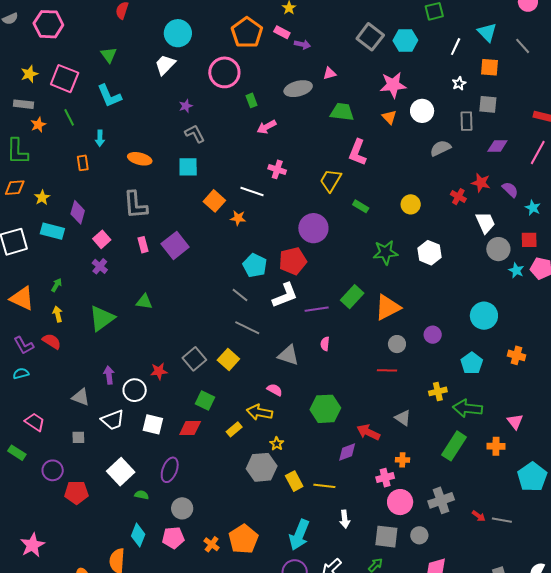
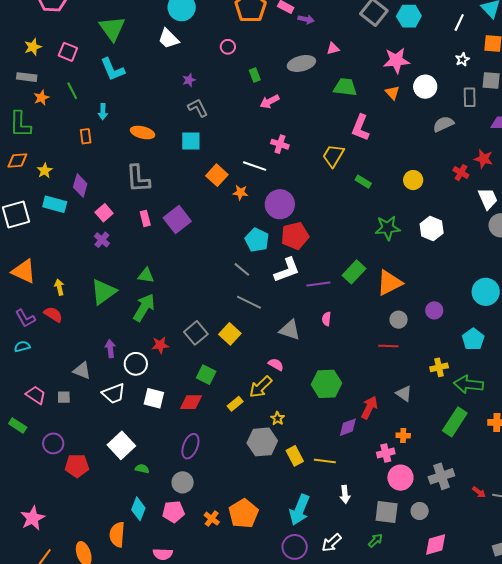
green triangle: (109, 55) -> (112, 28), size x1.6
white trapezoid: (165, 65) -> (169, 39), turned -90
pink circle: (224, 72) -> (228, 47), size x0.5
pink square: (65, 79) -> (68, 52), size x0.7
purple circle: (313, 228) -> (280, 204), moved
green arrow: (56, 285) -> (144, 308), moved, size x2.0
yellow arrow: (260, 412) -> (261, 387), turned -55
red arrow: (368, 432) -> (369, 408), turned 90
gray square: (78, 437) -> (64, 397), moved
purple ellipse: (170, 470) -> (190, 446), moved

